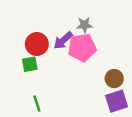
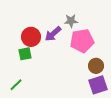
pink pentagon: (82, 48) -> (82, 41), moved
green line: (37, 104) -> (16, 85), moved, turned 64

